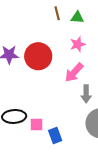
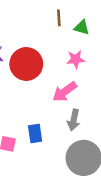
blue rectangle: (55, 136) -> (35, 133), moved

